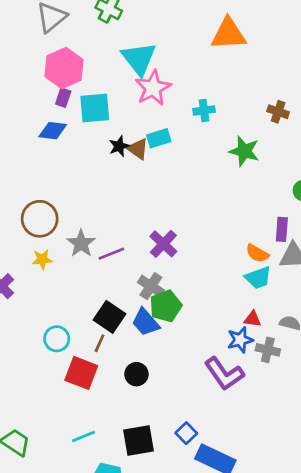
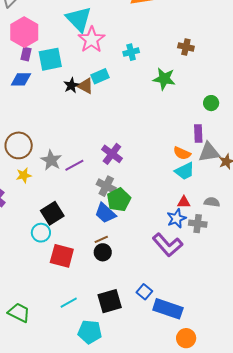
black square: (110, 317) -> (52, 213), moved, turned 30
brown line: (100, 343) -> (101, 239), moved, turned 48

